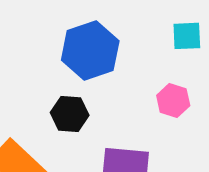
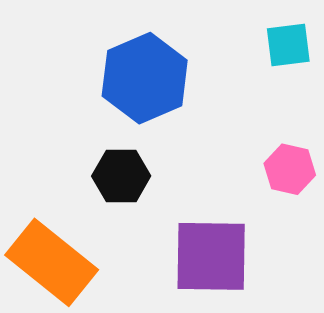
pink hexagon: (173, 101) -> (290, 169), moved

